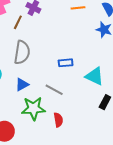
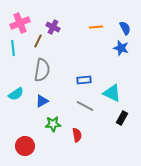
gray line: (54, 90) -> (85, 106), moved
green star: (33, 108) -> (53, 124), size x0.7

